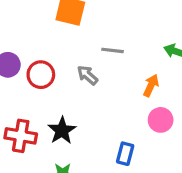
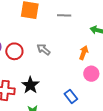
gray line: (112, 50) -> (64, 15), moved
blue rectangle: (125, 154) -> (71, 96), turned -48

